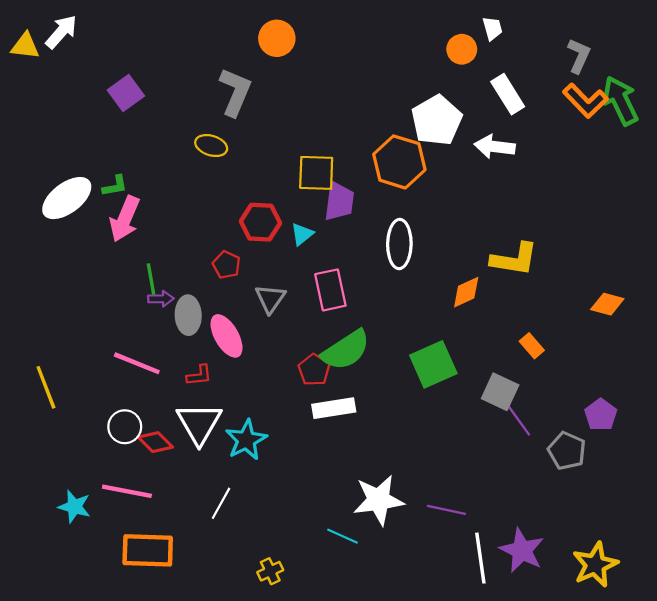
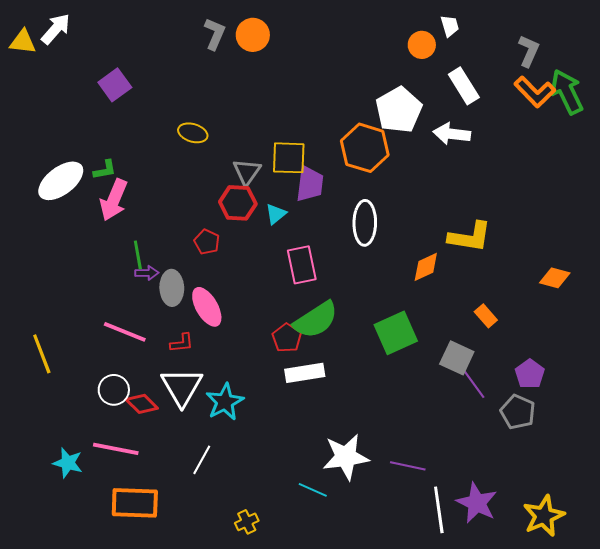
gray L-shape: (235, 92) -> (215, 34), moved, size x0.7
gray triangle: (270, 299) -> (247, 172), moved
purple pentagon: (601, 415) -> (530, 374), moved

